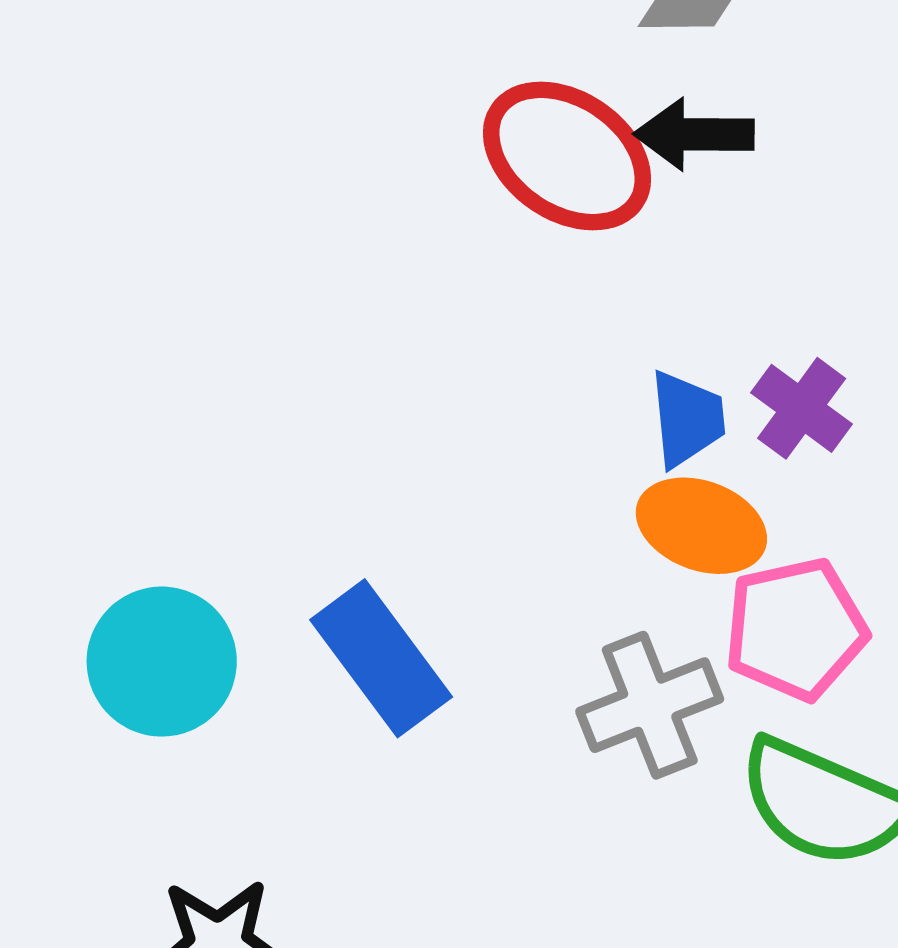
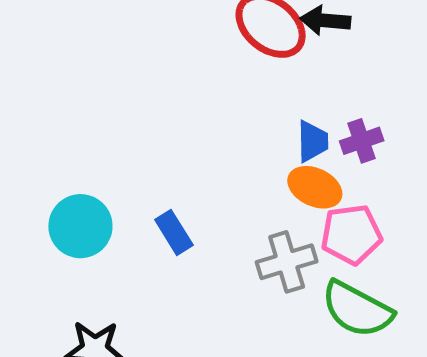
purple cross: (802, 408) -> (362, 141), turned 30
blue rectangle: (381, 658) -> (174, 232), size x0.7

